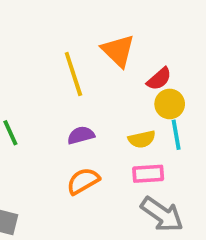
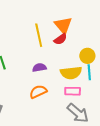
red semicircle: (159, 79) -> (60, 39), moved
yellow semicircle: (142, 139) -> (71, 73), size x1.5

